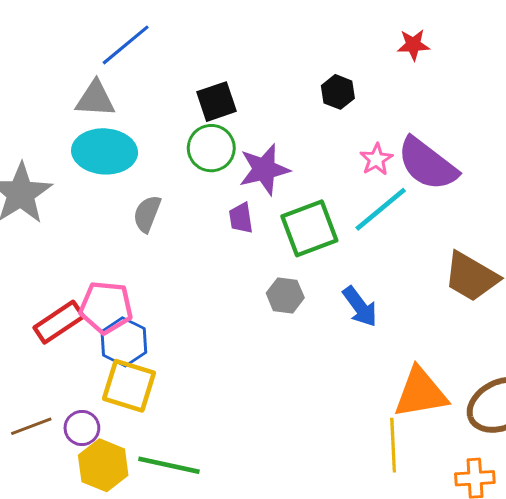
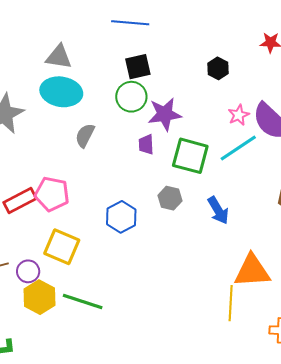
blue line: (126, 45) -> (130, 23), moved, turned 39
green square: (309, 228) -> (190, 156), turned 30
blue hexagon: (124, 342) -> (121, 217), moved

